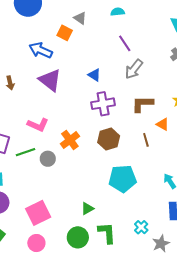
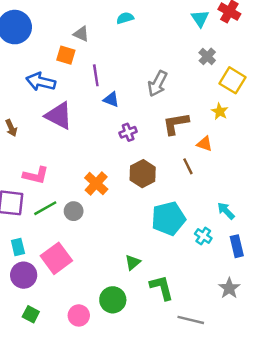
purple line: (125, 43) -> (96, 75), moved, turned 36
purple cross: (103, 104) -> (128, 132), size x0.6
pink L-shape: (38, 125) -> (36, 175), moved
pink square: (38, 213) -> (56, 258), moved
cyan cross: (141, 227) -> (203, 236), moved
green circle: (78, 237) -> (113, 300), moved

